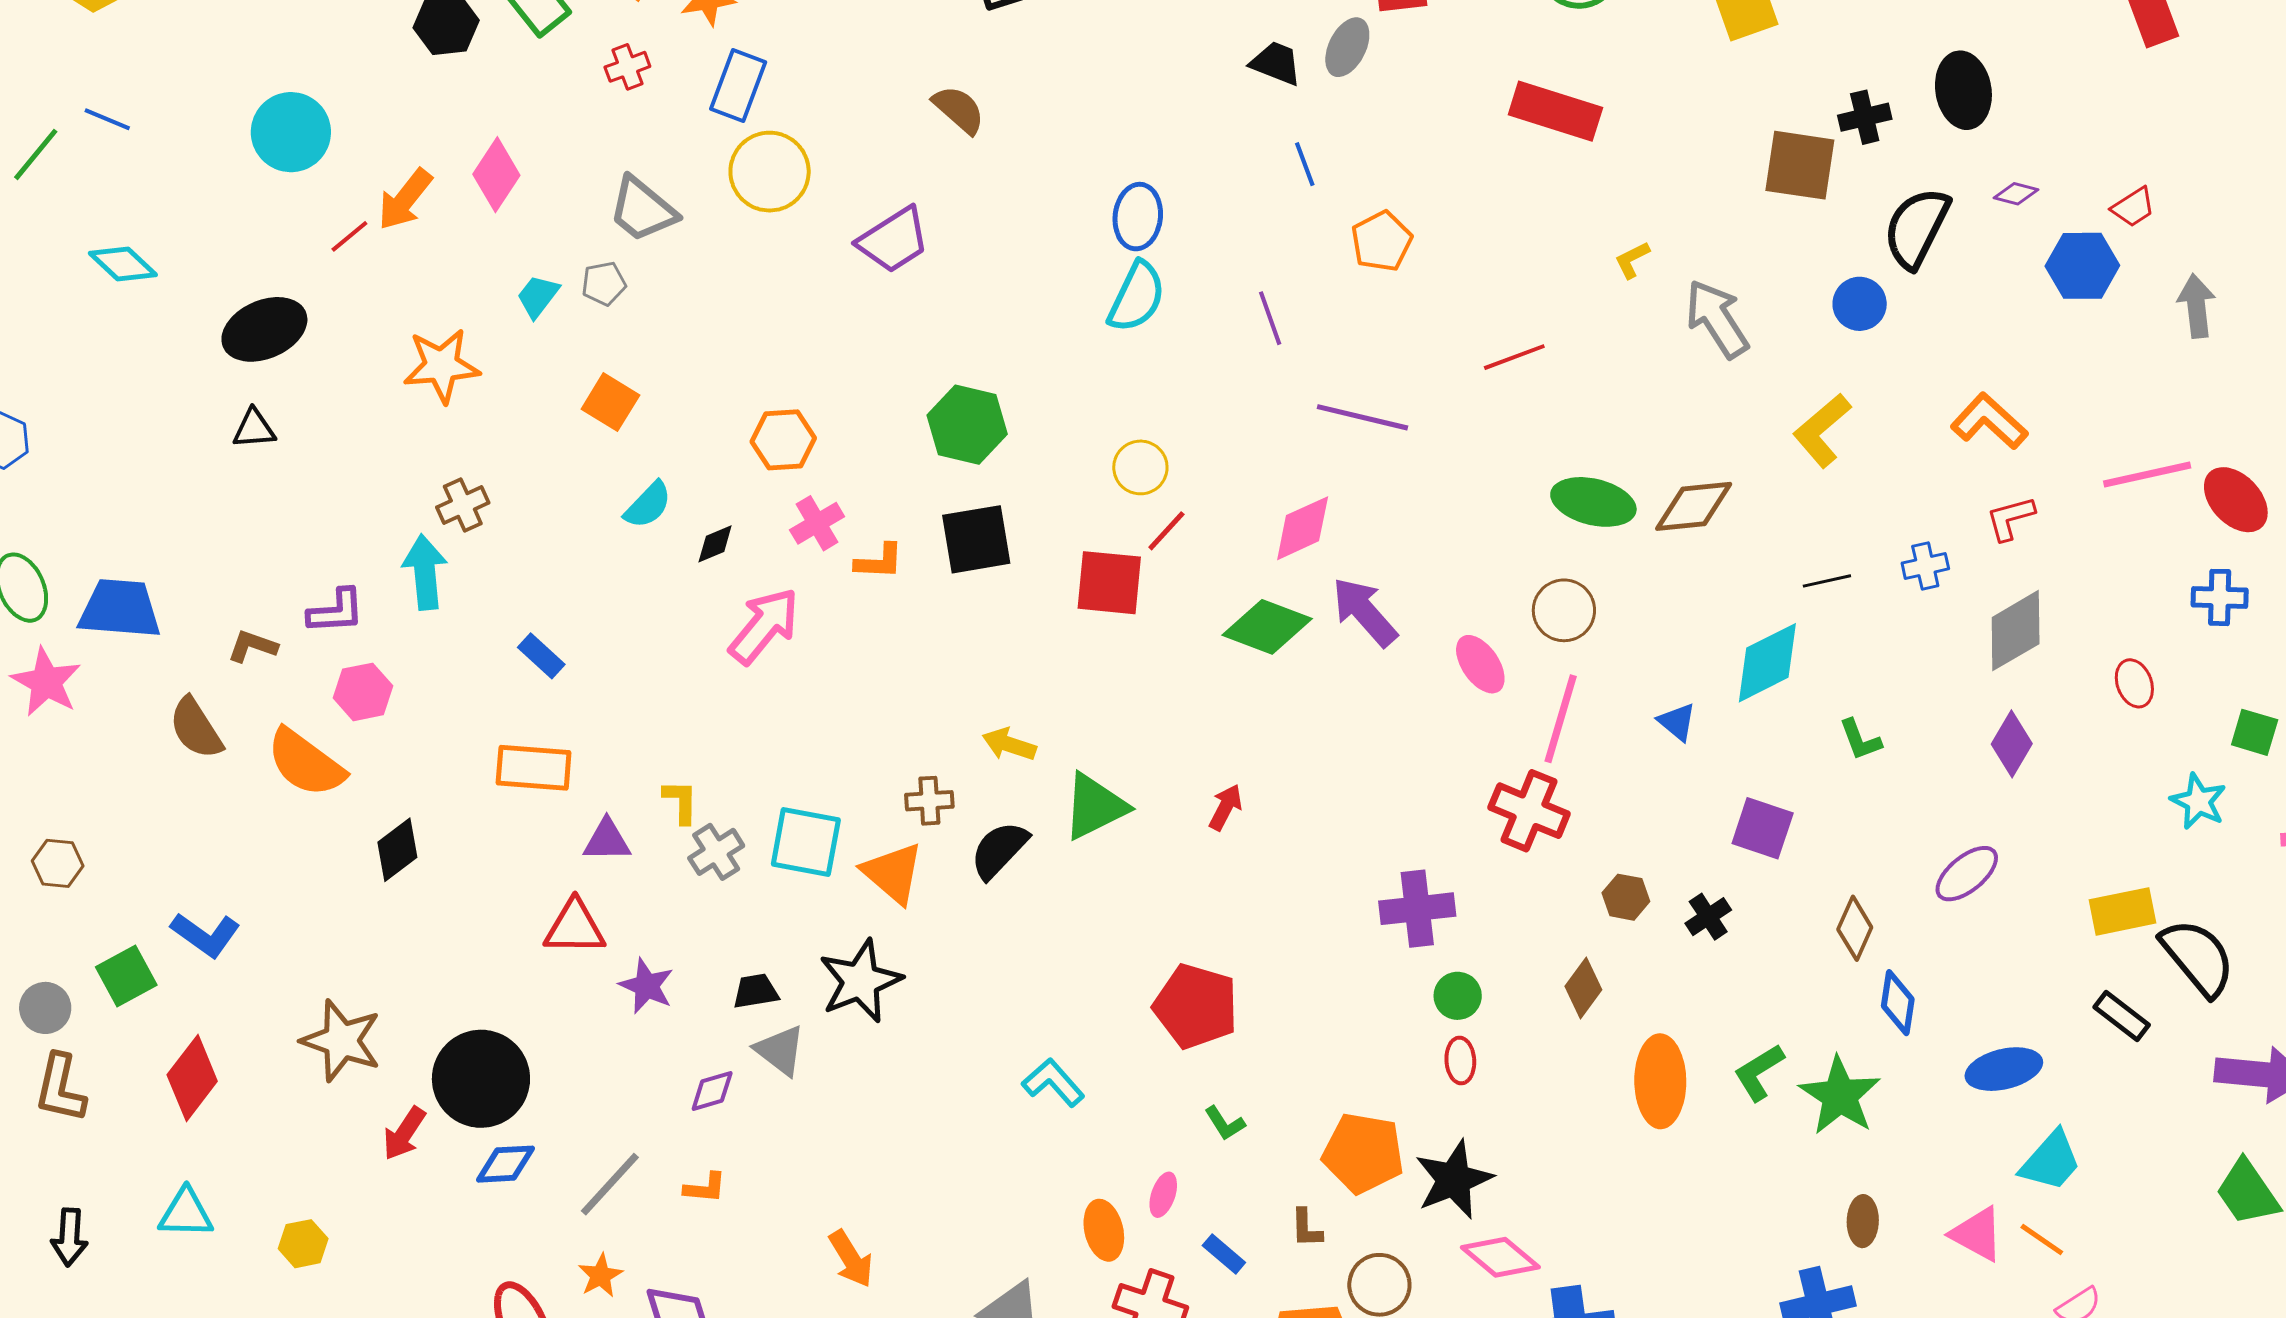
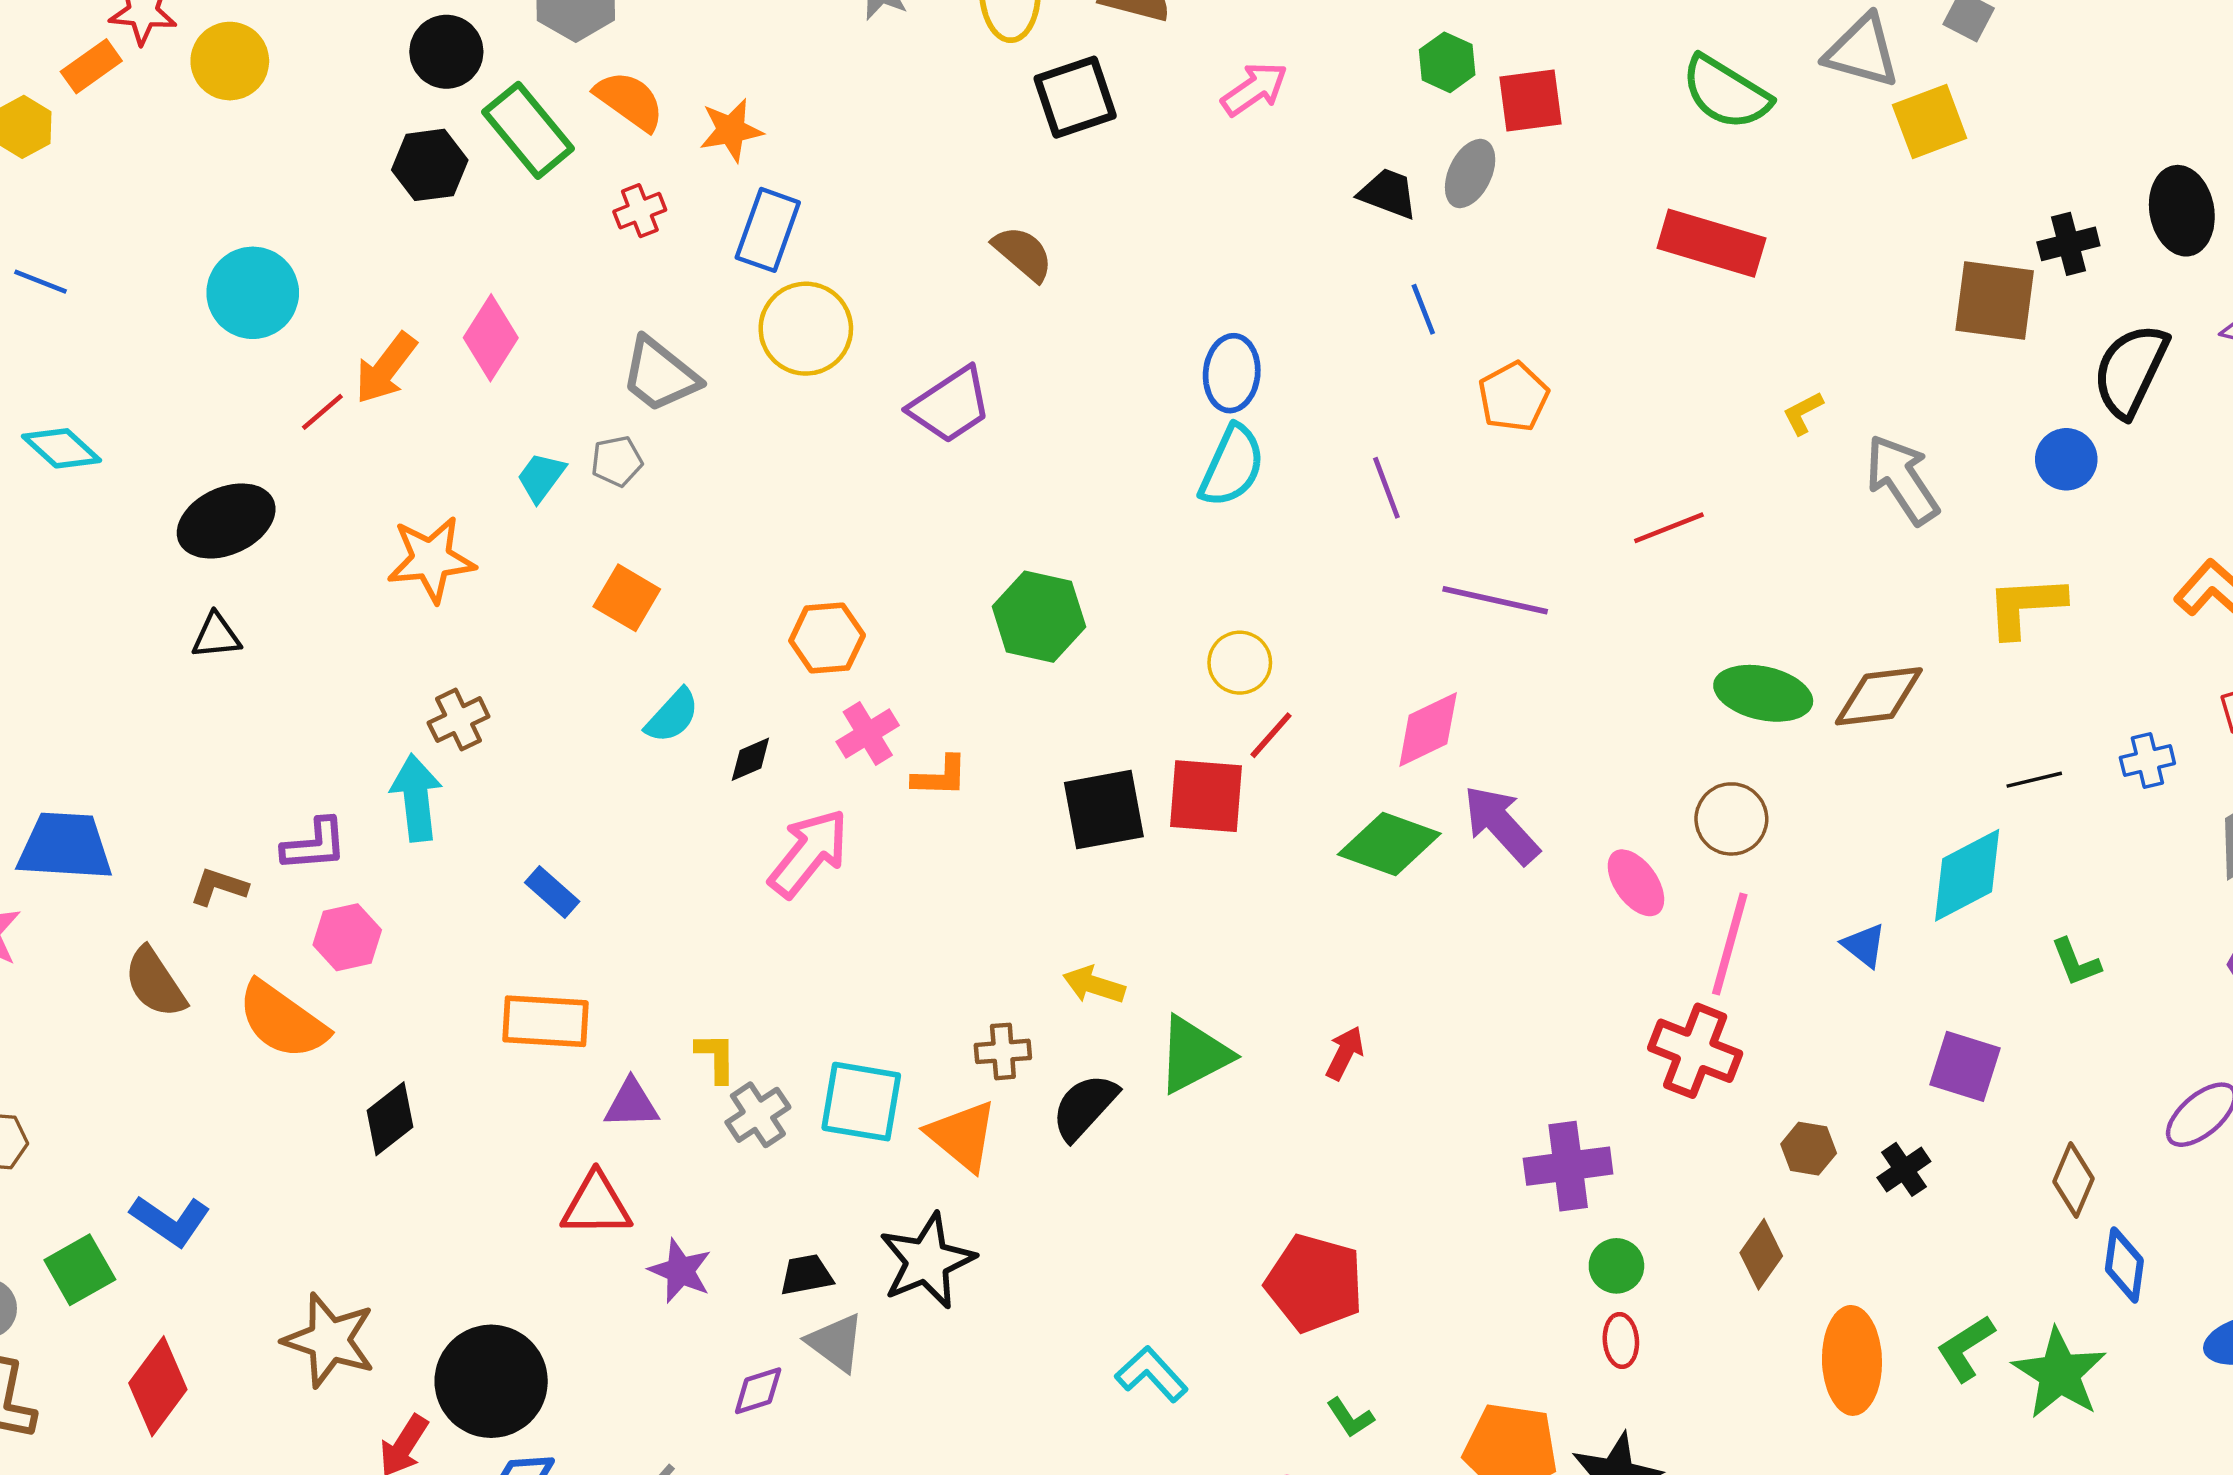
yellow L-shape: (1822, 430) -> (2025, 606), turned 38
black square: (976, 539) -> (1104, 810), moved

